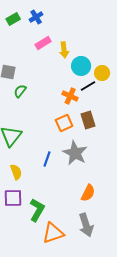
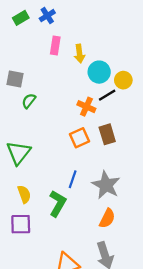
pink rectangle: (43, 43) -> (55, 46), turned -49
gray star: (75, 153) -> (106, 185), moved
blue line: (47, 159) -> (73, 179), moved
green L-shape: (37, 210) -> (58, 203), moved

